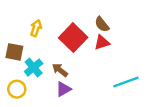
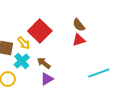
yellow arrow: (36, 28) -> (24, 43), moved, turned 120
red square: (73, 38) -> (40, 31), moved

